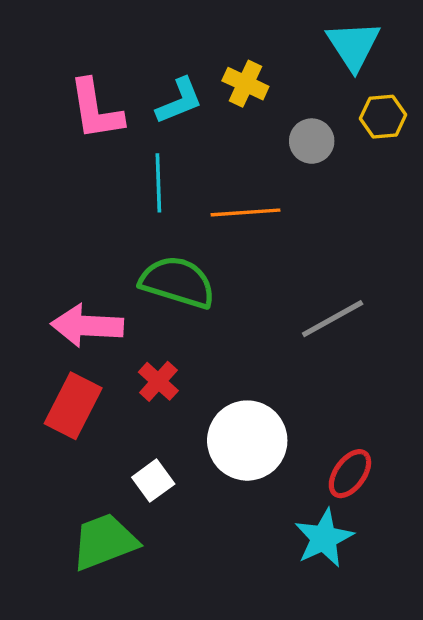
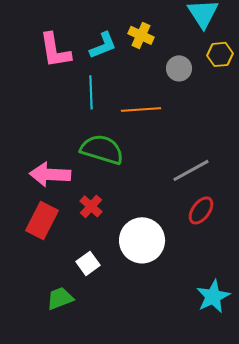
red ellipse: (350, 474) -> (201, 210), moved
cyan star: (324, 538) -> (213, 296), moved
green trapezoid: (104, 542) -> (60, 298), size x0.7

